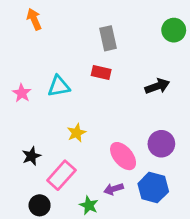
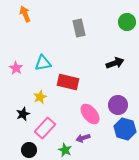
red rectangle: (101, 73) -> (68, 82), moved, size x1.5
yellow star: (77, 133) -> (40, 97), moved
blue hexagon: (153, 188) -> (125, 129), moved

